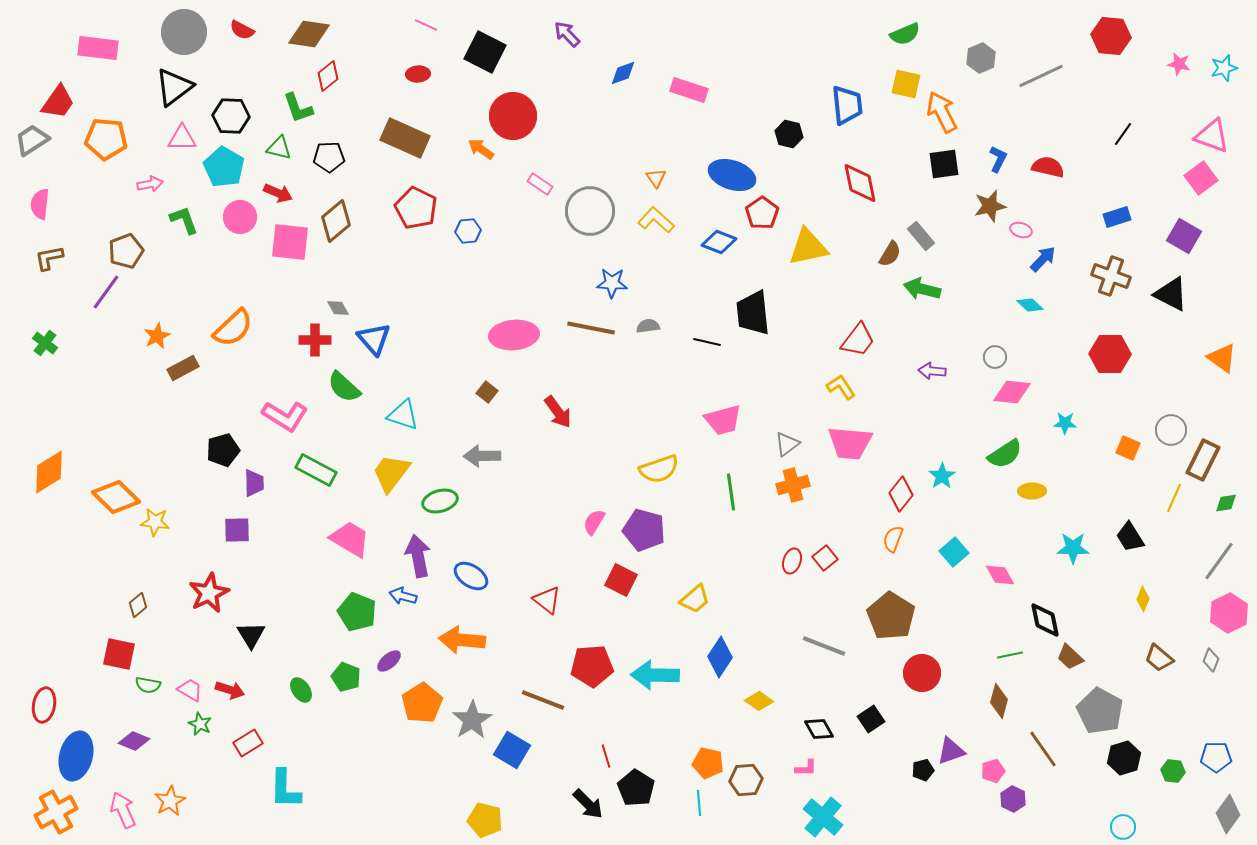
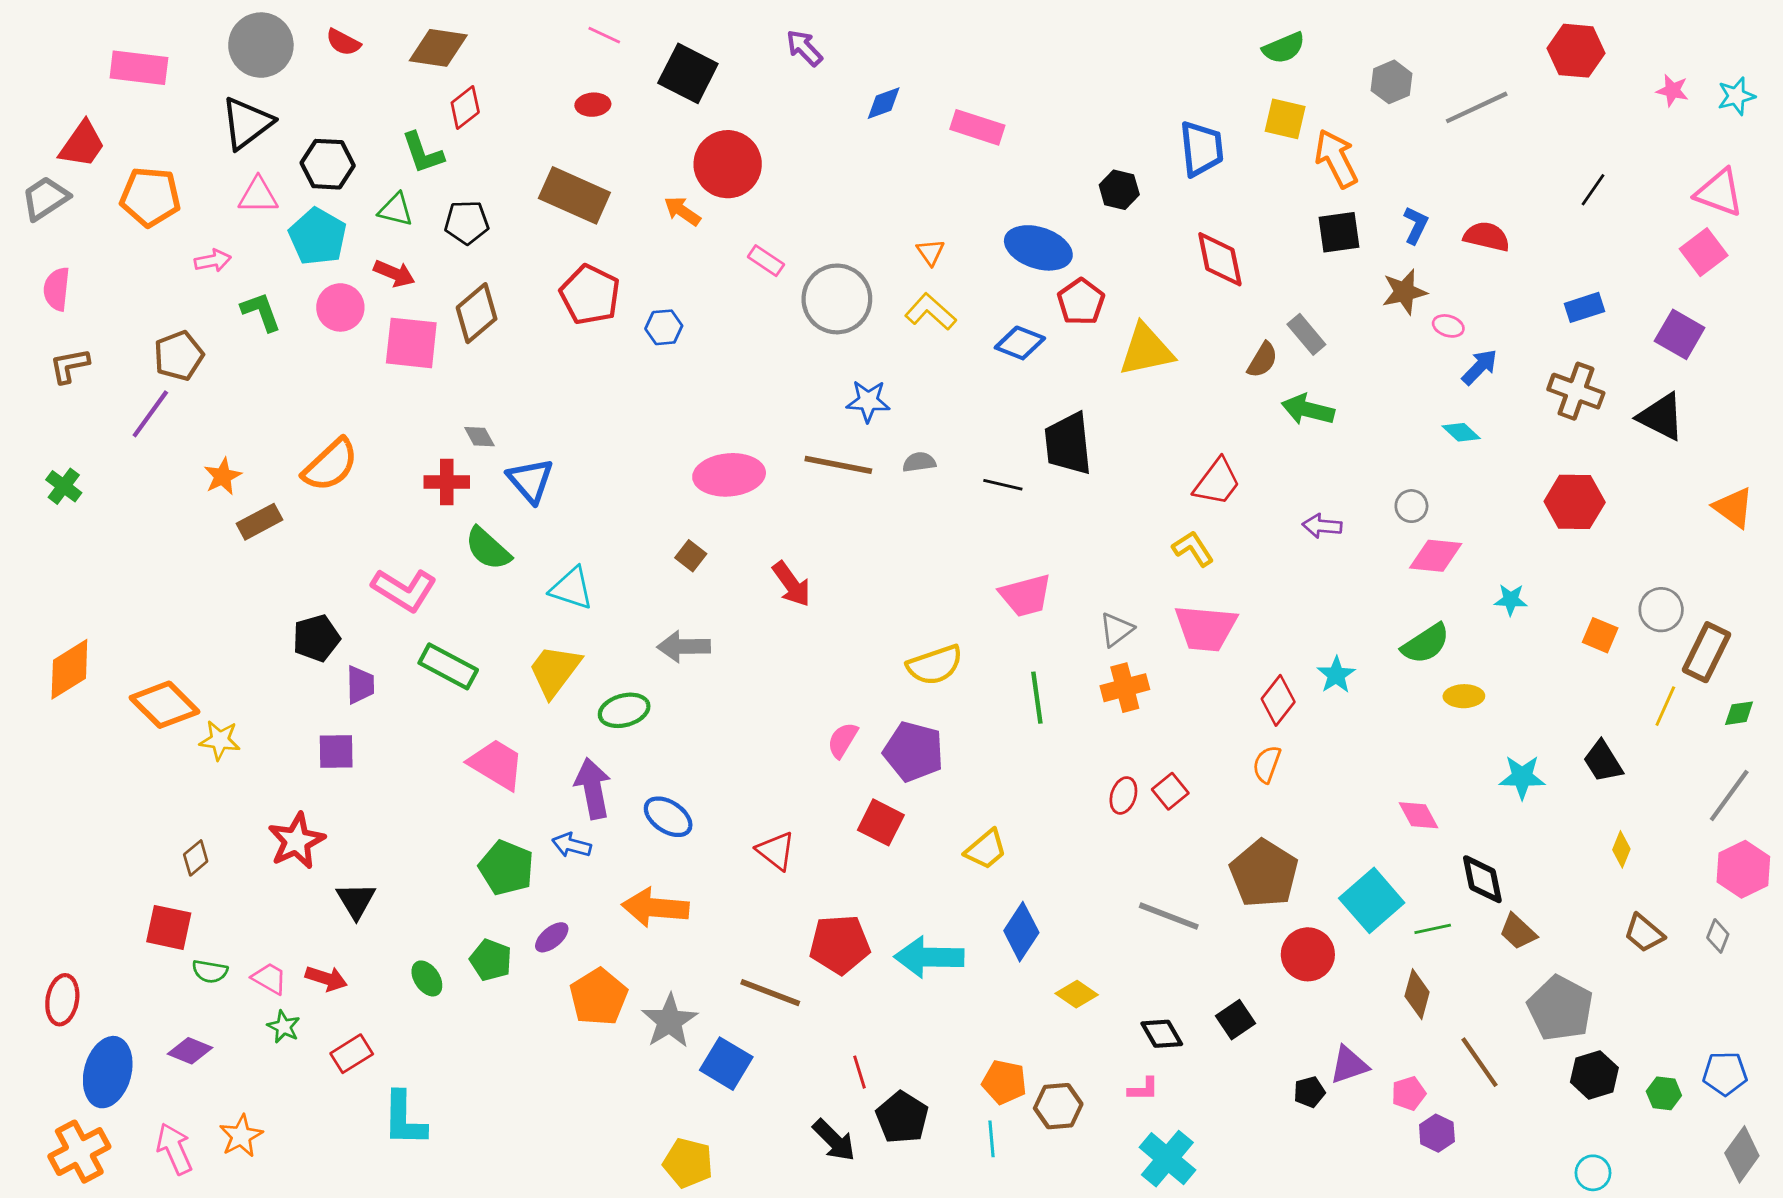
cyan square: (954, 552) -> (1372, 900), moved, size x1.5

